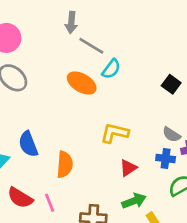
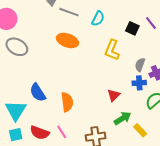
cyan semicircle: (111, 69) -> (98, 19), moved
yellow L-shape: (115, 133) -> (112, 50), moved, turned -70
gray semicircle: (171, 135) -> (140, 65), turned 88

